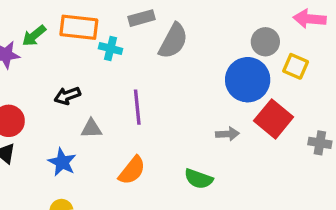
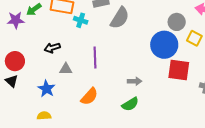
red square: (274, 119) -> (179, 70), turned -35
gray arrow: (227, 134) -> (135, 81), moved
green semicircle: (199, 179) -> (130, 104), turned -54

